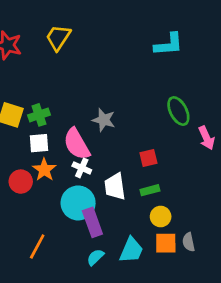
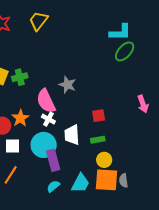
green ellipse: (178, 111) -> (125, 51), moved, turned 65
white square: (39, 143) -> (13, 146), moved
orange square: (166, 243) -> (107, 180), size x1.4

